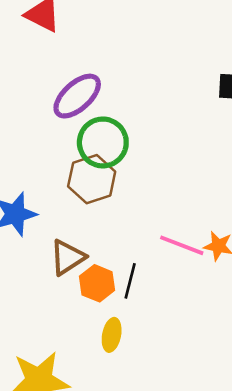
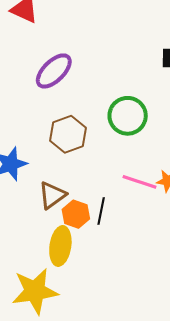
green circle: (103, 142) -> (128, 116), moved
yellow ellipse: (112, 335) -> (60, 246), moved, size x1.5

